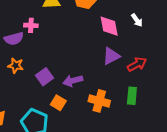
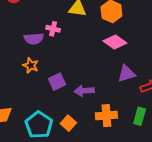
pink diamond: (109, 26) -> (115, 42), moved, turned -55
orange cross: (99, 101) -> (106, 116), turned -30
orange square: (58, 103) -> (68, 123), moved

